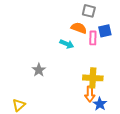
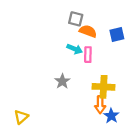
gray square: (89, 11) -> (76, 19), moved
pink rectangle: (93, 38) -> (88, 55), moved
gray star: (39, 70) -> (62, 81), moved

